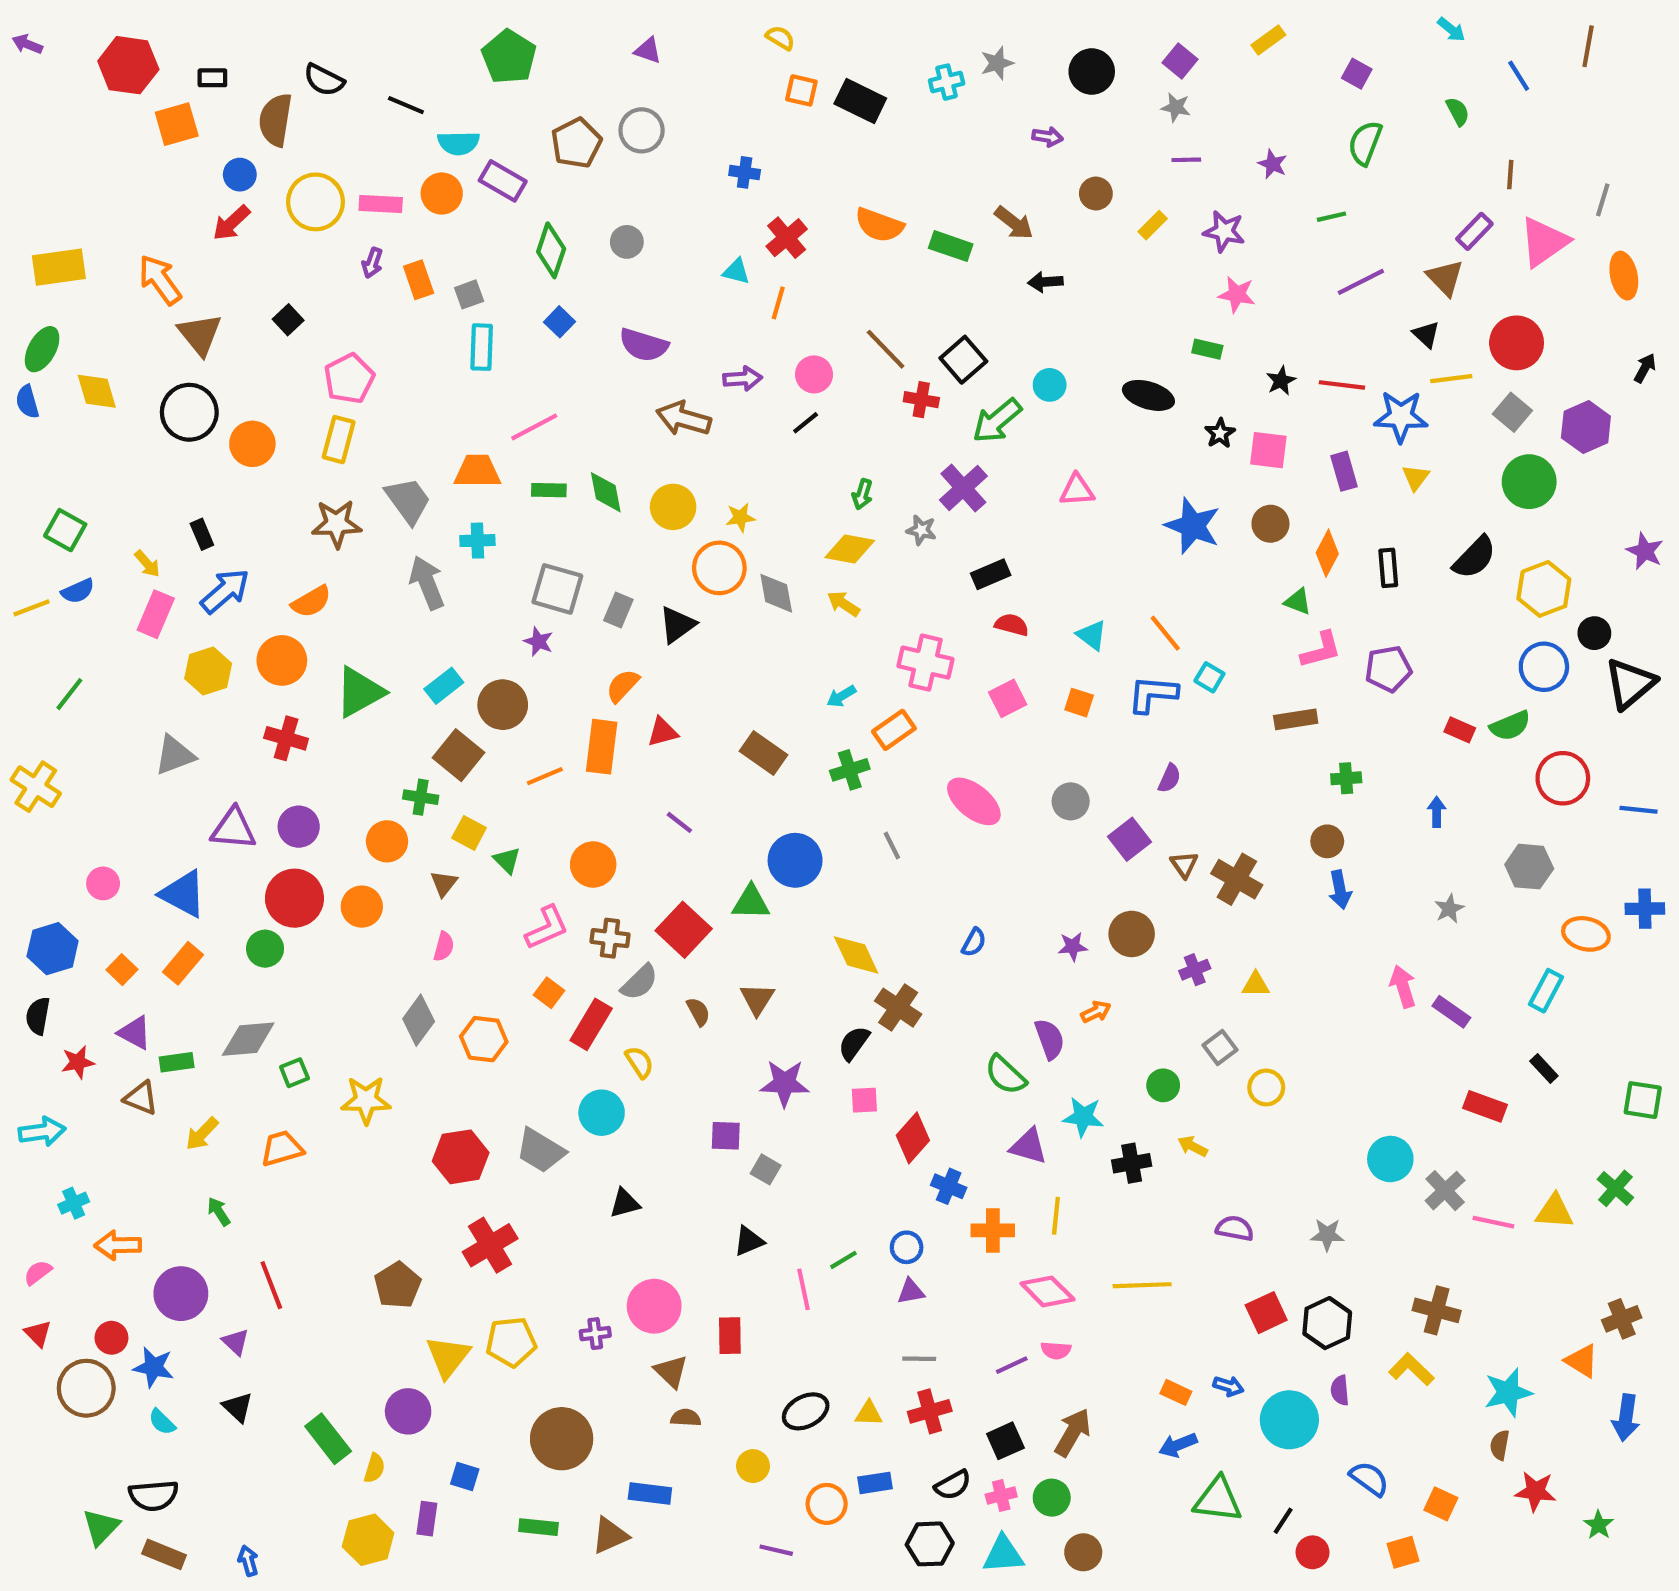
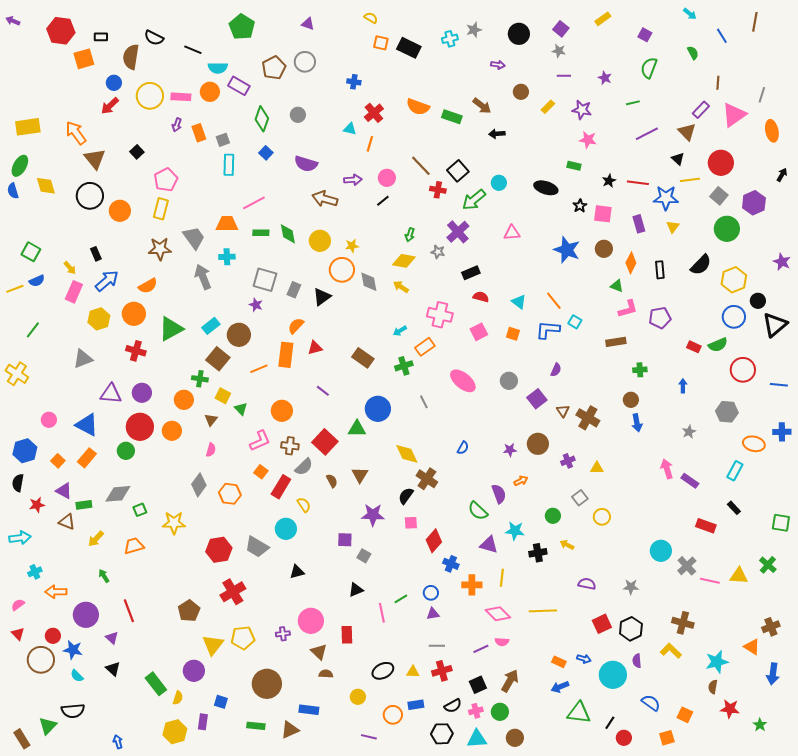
brown rectangle: (164, 1554) -> (22, 739), moved, turned 36

